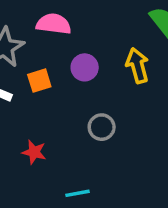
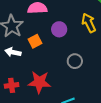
red star: (34, 152) -> (39, 82), size x1.6

